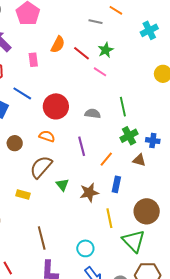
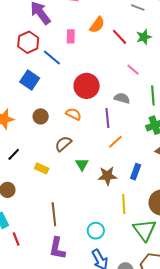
pink line: (100, 72) -> (133, 70), moved
blue line: (22, 93) -> (52, 58), moved
purple line: (82, 146) -> (107, 118), moved
orange line: (106, 159) -> (115, 142), moved
brown semicircle: (41, 167) -> (63, 144), size x0.7

